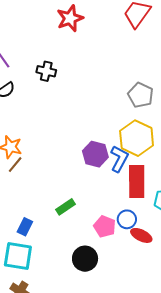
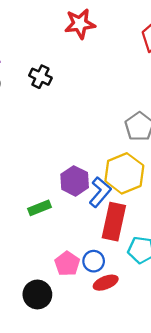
green rectangle: (66, 207) -> (39, 208), moved
red ellipse: (141, 235) -> (106, 283), turned -60

